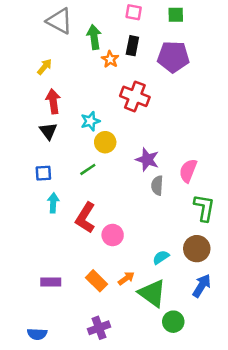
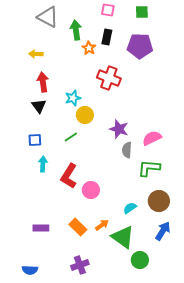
yellow arrow: (45, 67) -> (36, 54), turned -128
pink semicircle: (188, 171) -> (152, 138), turned 42
green L-shape: (204, 208) -> (149, 168), moved, turned -95

